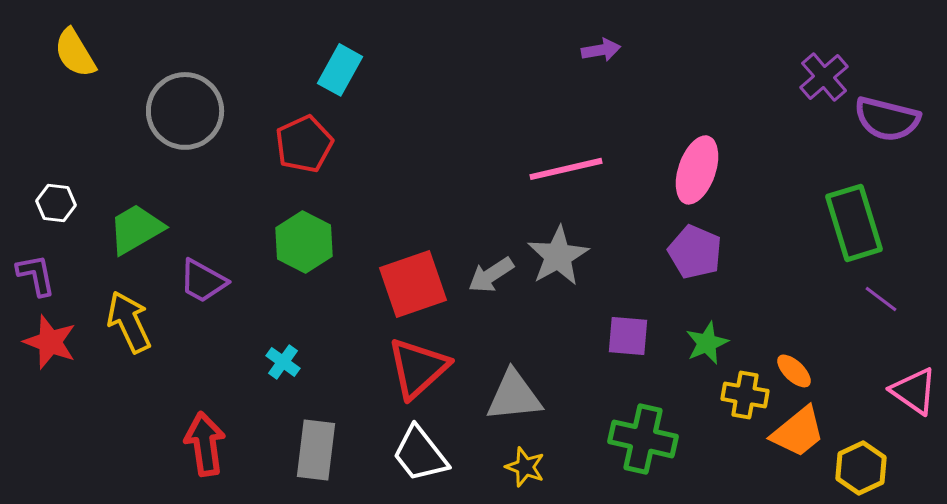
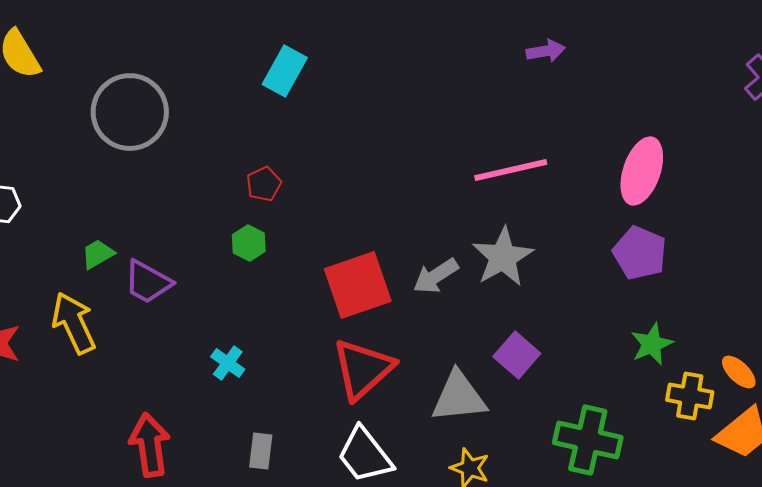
red pentagon: (304, 144) -> (264, 184), moved, size x0.6
green trapezoid: (136, 229) -> (98, 254), moved, size x0.6
green hexagon: (304, 242) -> (249, 243), size x0.6
purple square: (628, 336) -> (517, 355), moved, turned 36
gray rectangle: (316, 450) -> (261, 451), size x0.6

